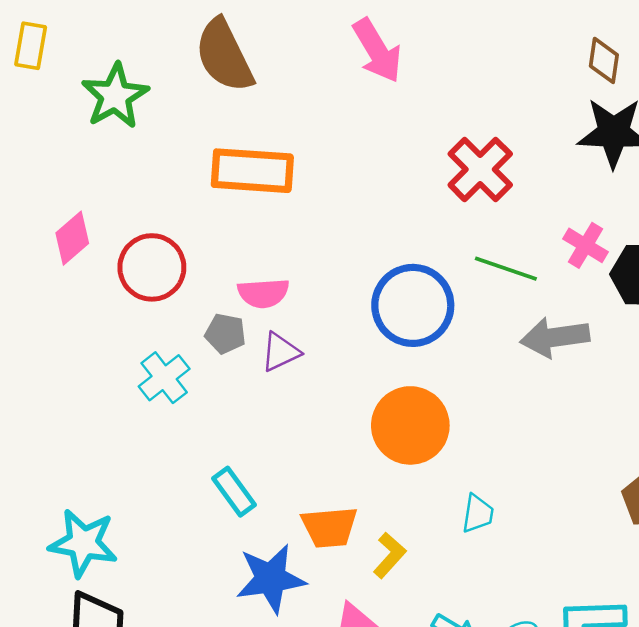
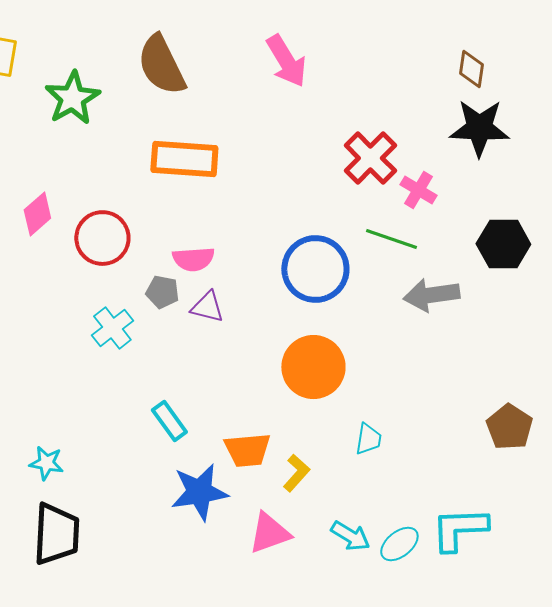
pink cross: (585, 245) -> (418, 190), moved
purple triangle: (280, 352) -> (207, 307), turned 39
cyan star: (83, 543) -> (46, 463), size x0.6

